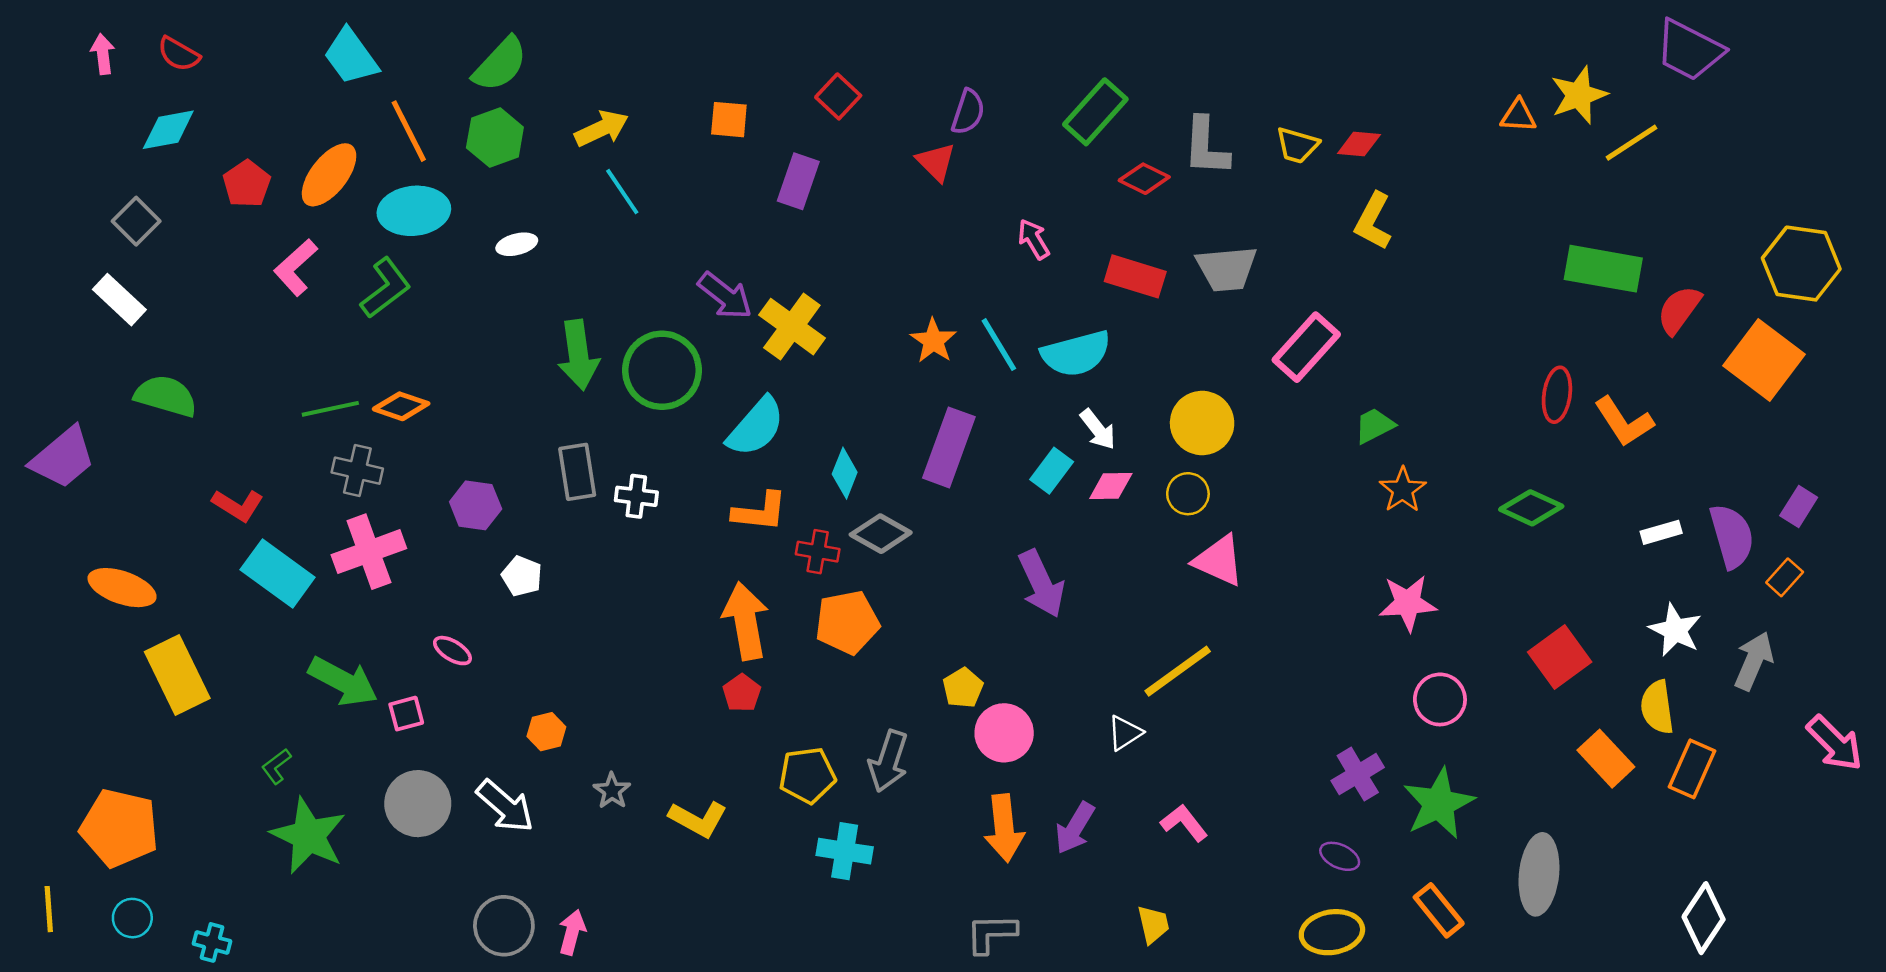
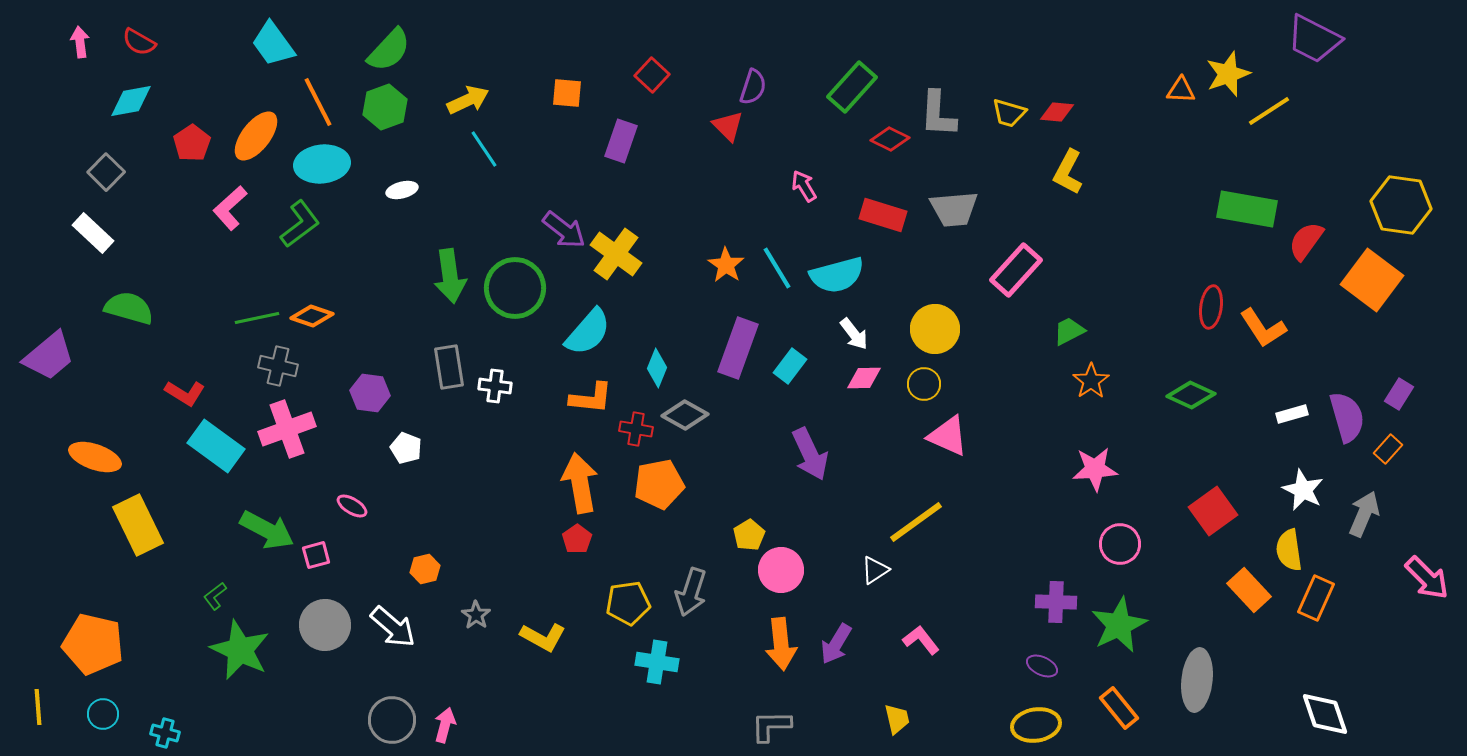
cyan rectangle: (1052, 471) -> (790, 366), moved
purple cross: (1358, 774) -> (1056, 602), turned 33
white diamond: (1704, 918) -> (1325, 714), turned -52

